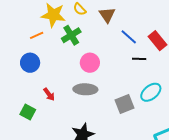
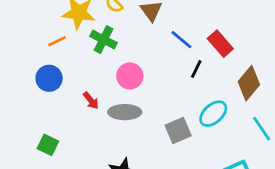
green cross: (71, 35) -> (104, 40), turned -30
black line: (139, 59) -> (196, 69), turned -64
red arrow: (49, 94) -> (91, 101), moved

